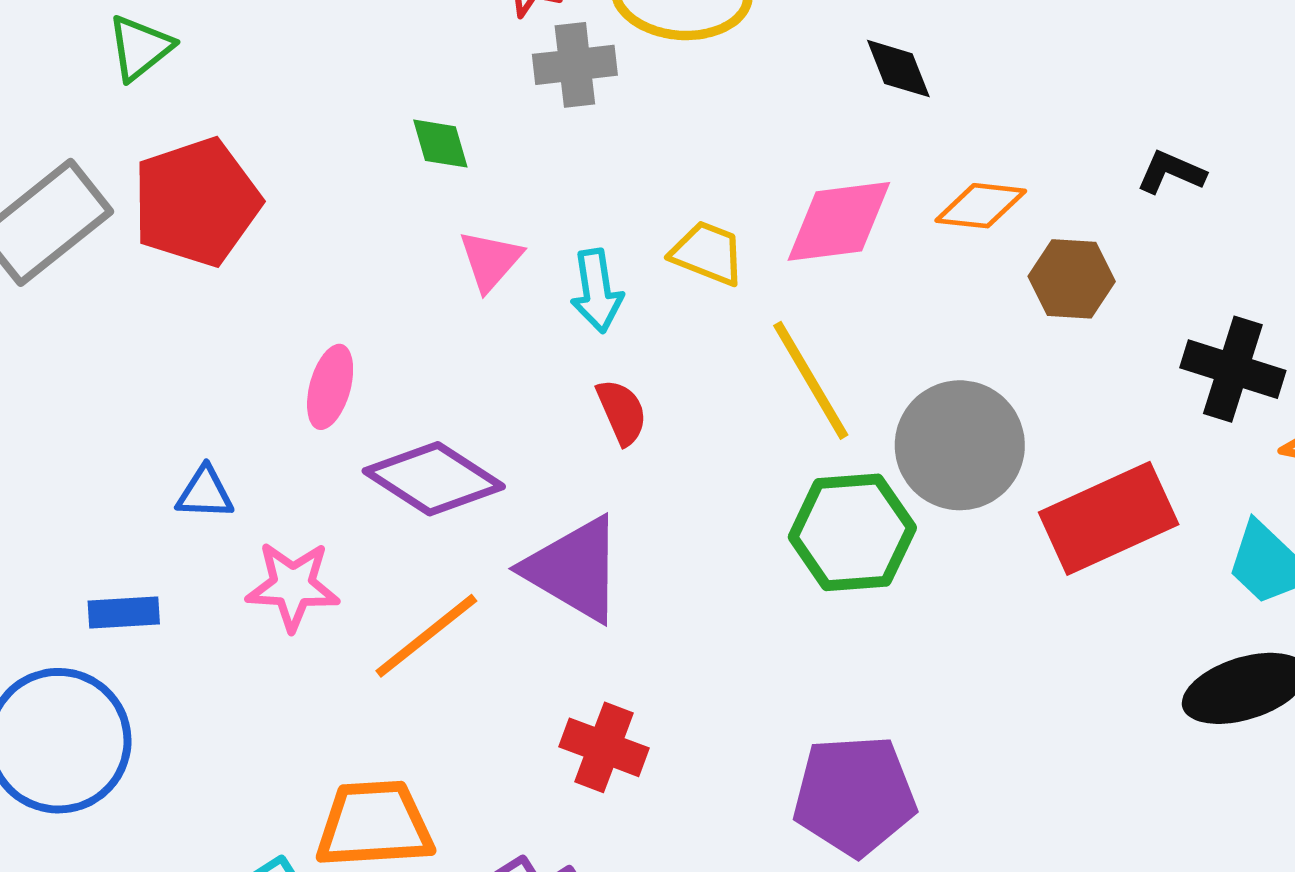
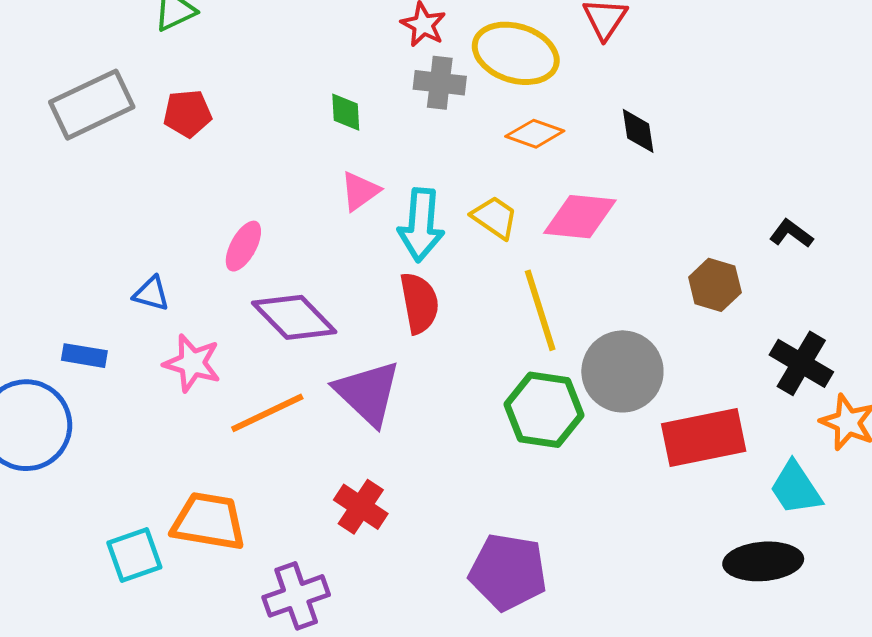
red pentagon: (196, 202) -> (187, 113), size x0.6
orange diamond: (981, 206) -> (535, 134), moved
cyan arrow: (597, 291) -> (421, 225), size x1.4
red semicircle: (622, 412) -> (419, 303), size x1.4

